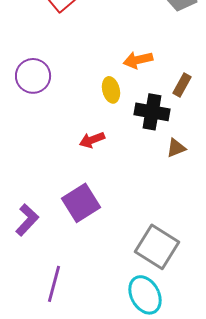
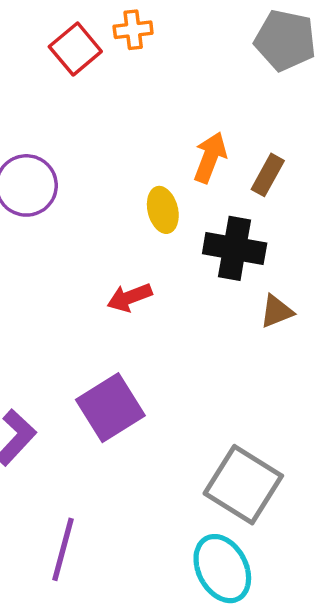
orange arrow: (138, 60) -> (210, 157), turned 124
brown rectangle: (182, 85) -> (268, 175), moved

